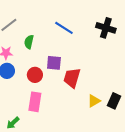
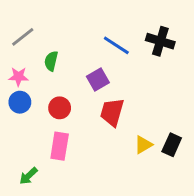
blue line: (64, 28) -> (116, 45), moved
purple square: (54, 63) -> (98, 79), moved, turned -35

